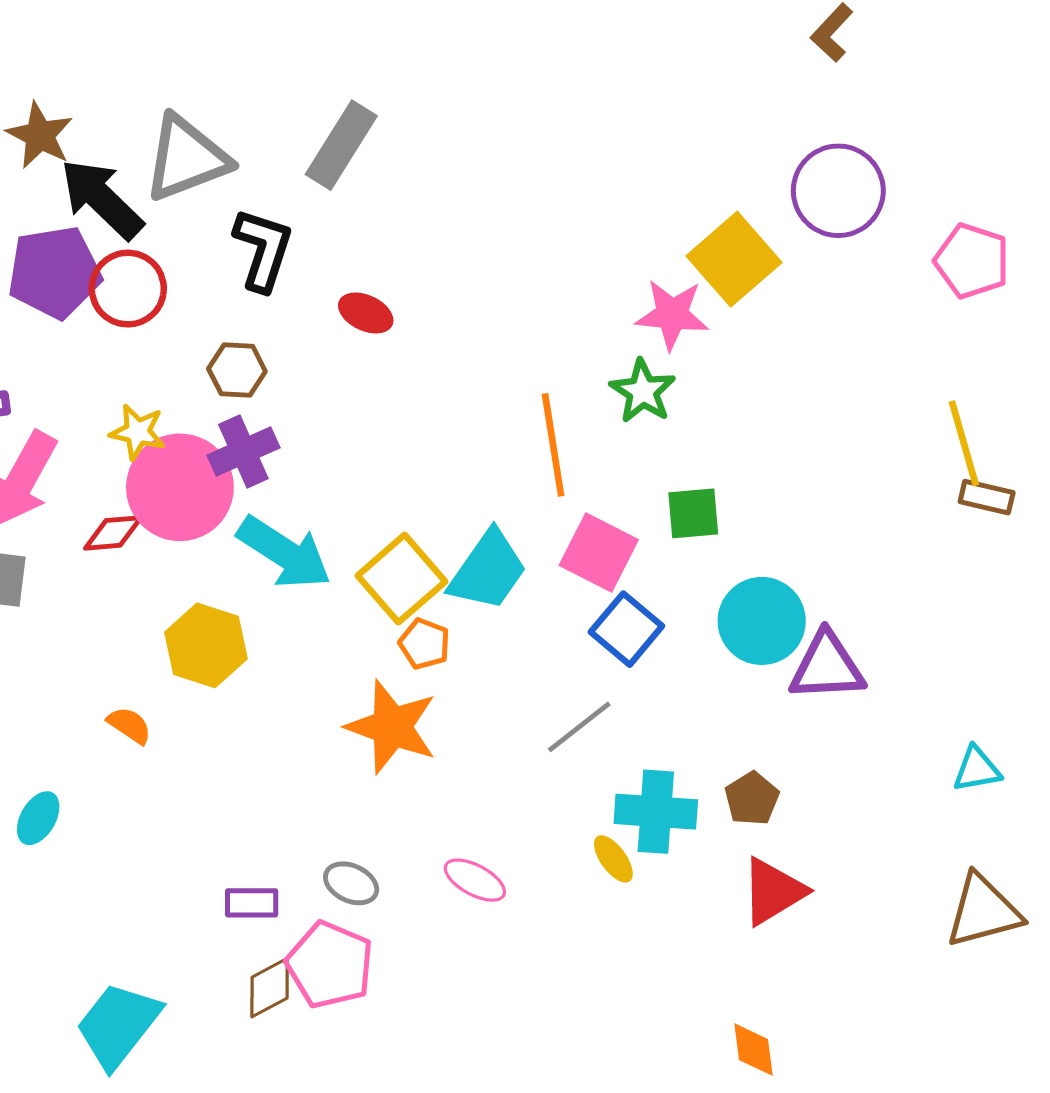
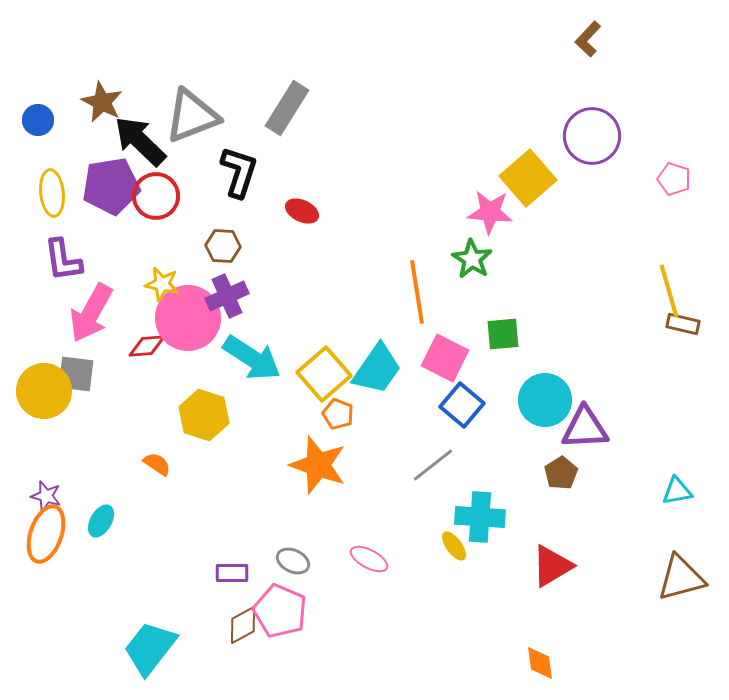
pink pentagon: (972, 261) -> (674, 179), size x0.7
brown pentagon: (752, 799) -> (561, 473), moved

